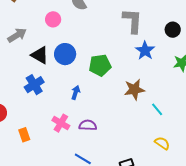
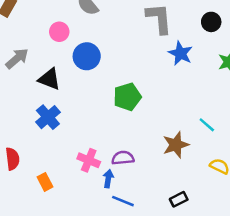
blue circle: (65, 54) -> (87, 56), moved
green pentagon: (100, 65) -> (127, 97), moved
brown star: (134, 90) -> (176, 145), moved
blue arrow: (76, 93) -> (108, 179), moved

